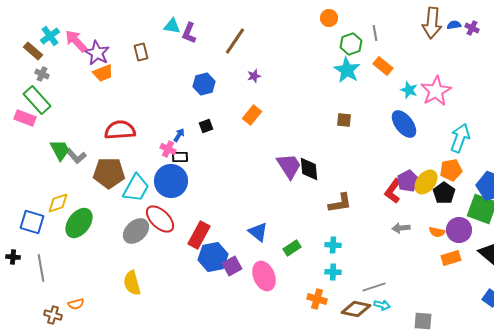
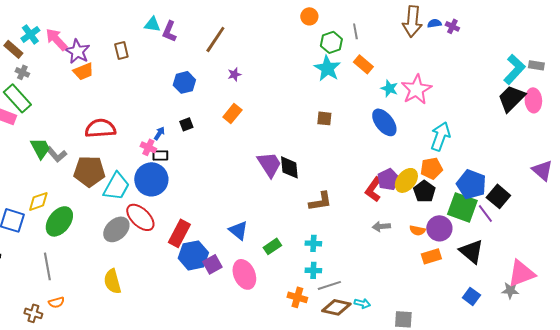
gray line: (41, 268) -> (47, 266), moved
gray line: (374, 287) -> (329, 285), moved

